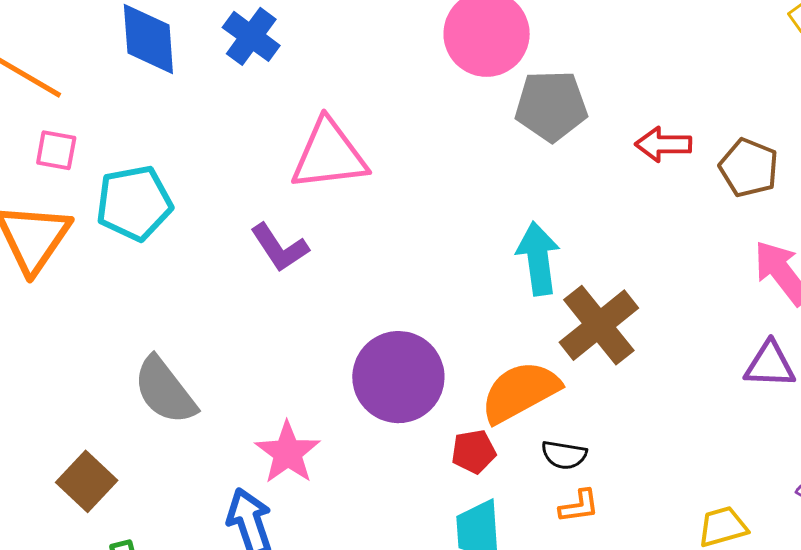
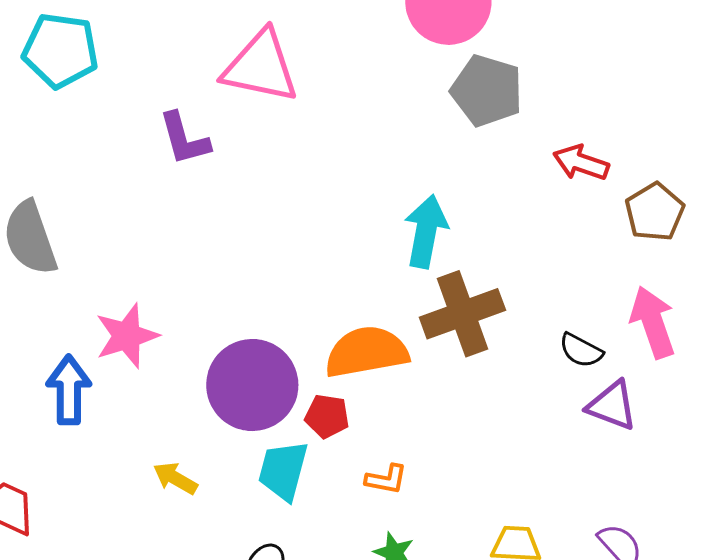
purple circle: (398, 377) -> (252, 385), moved
red pentagon: (474, 452) -> (327, 416), moved
black semicircle: (564, 455) -> (581, 350), moved

